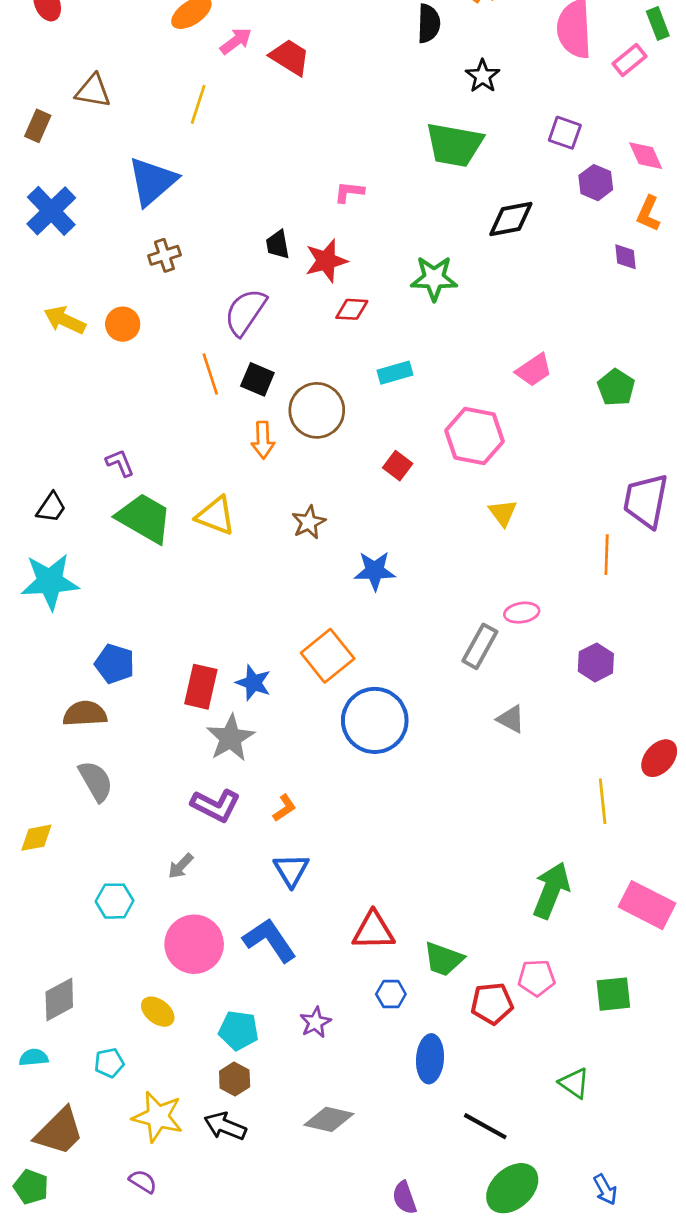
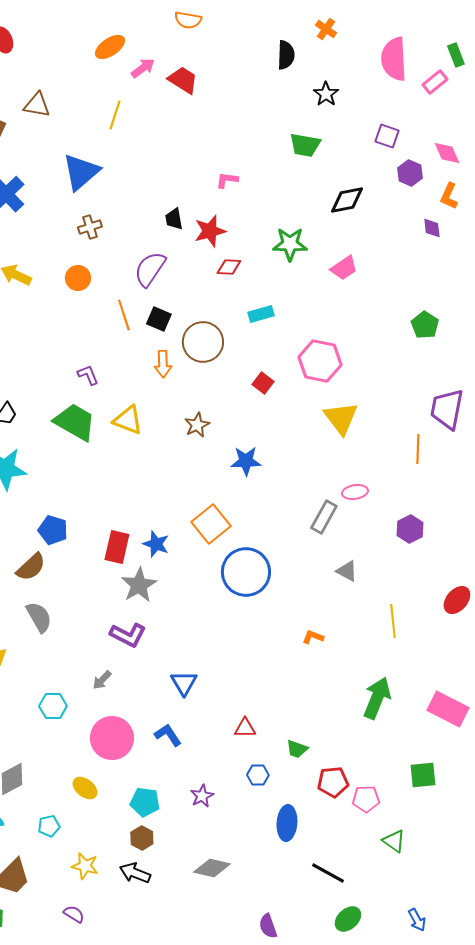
green trapezoid: (454, 145) -> (305, 145), size x0.7
orange circle: (123, 324) -> (78, 278), moved
pink trapezoid: (534, 370) -> (344, 268), moved
purple L-shape: (120, 463) -> (88, 375), moved
yellow triangle: (503, 513) -> (341, 418), size x1.6
brown semicircle: (85, 714) -> (31, 567), turned 140
yellow line: (603, 801) -> (393, 621), moved
orange L-shape: (284, 808) -> (313, 637), moved, turned -125
red triangle: (373, 931) -> (245, 728), size x0.7
blue L-shape: (270, 940) -> (168, 735), size x0.7
green trapezoid: (443, 959) -> (297, 749), size x0.7
pink pentagon: (537, 978) -> (366, 799), moved
yellow star: (158, 1117) -> (85, 866), size x0.7
green ellipse: (512, 1188) -> (348, 919), size x0.7

